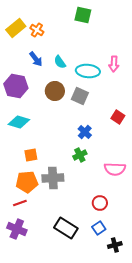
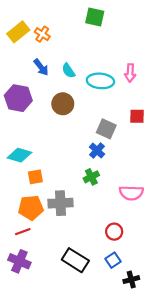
gray square: (80, 96) -> (106, 129), moved
red square: (118, 117) -> (137, 116), moved, turned -32
cyan diamond: (19, 122) -> (19, 155), moved

